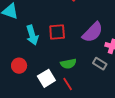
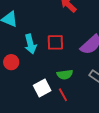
red circle: (19, 66) -> (11, 62), moved

